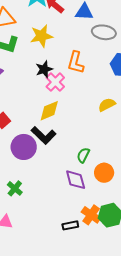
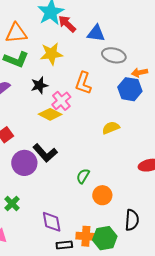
black star: (44, 69) -> (39, 85), moved
yellow diamond: (49, 111) -> (50, 114), moved, turned 45
purple diamond: (76, 180) -> (52, 222), moved
orange cross: (91, 215) -> (86, 236), turned -36

